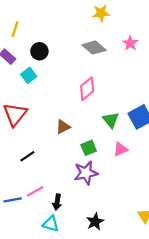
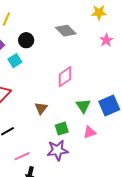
yellow star: (101, 13) -> (99, 13), moved
gray diamond: (94, 48) -> (66, 31), moved
brown triangle: (63, 127) -> (41, 108), turned -32
pink line: (35, 191) -> (22, 156), moved

